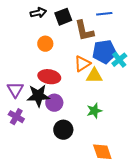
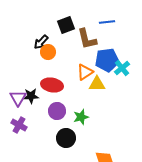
black arrow: (38, 13) -> (41, 42), moved, turned 147
black star: (38, 96) -> (31, 96), moved, size x0.7
green star: (94, 111) -> (81, 117), moved

